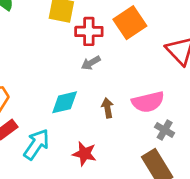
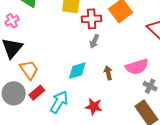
gray arrow: (91, 63) -> (94, 41), turned -32

